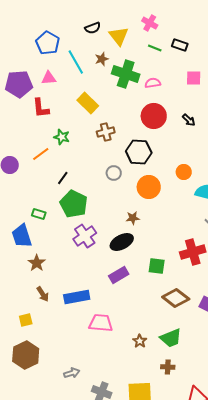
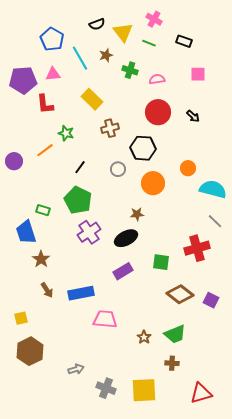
green line: (155, 48) -> (149, 43), moved
green cross: (126, 74) -> (130, 70), size x0.6
black line: (63, 178) -> (80, 167), moved
yellow square: (26, 320) -> (21, 318), moved

